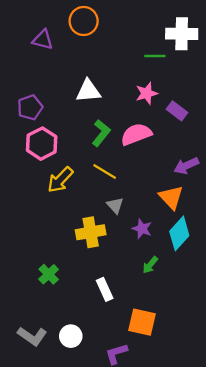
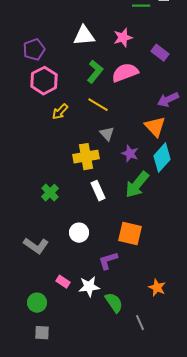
pink star: (147, 93) -> (123, 38), moved
yellow arrow: (60, 180) -> (60, 112), size x0.7
green arrow: (150, 265) -> (137, 185), size x1.8
white rectangle: (105, 289) -> (98, 191), moved
white circle: (71, 336) -> (79, 233), moved

